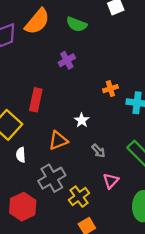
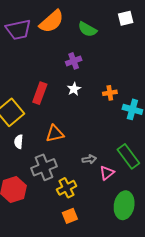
white star: (82, 120) -> (74, 89), moved
gray arrow: (98, 151) -> (89, 159), moved, turned -64
pink triangle: (111, 181) -> (107, 173), moved

